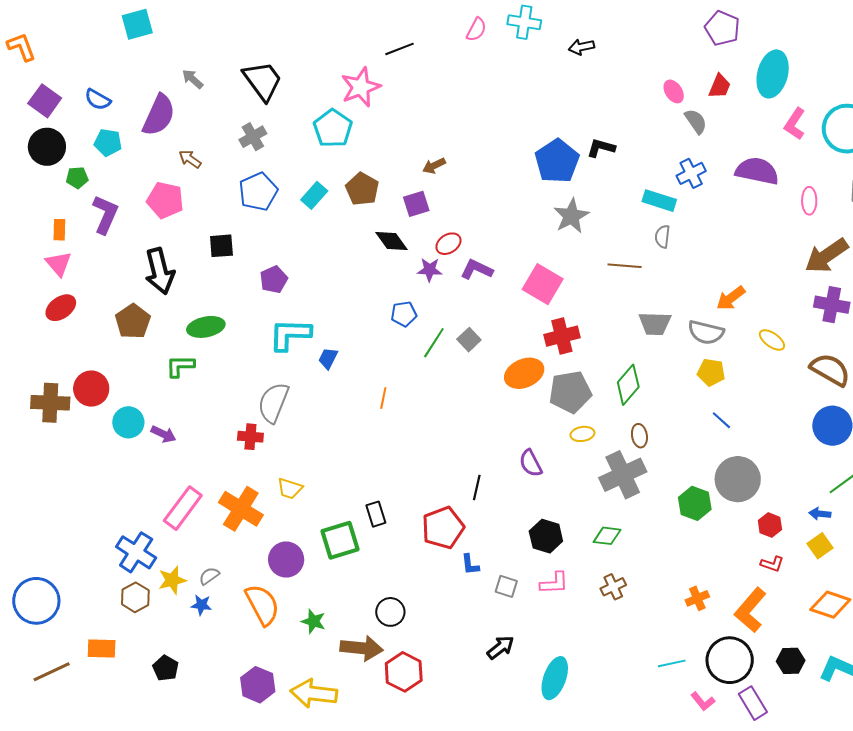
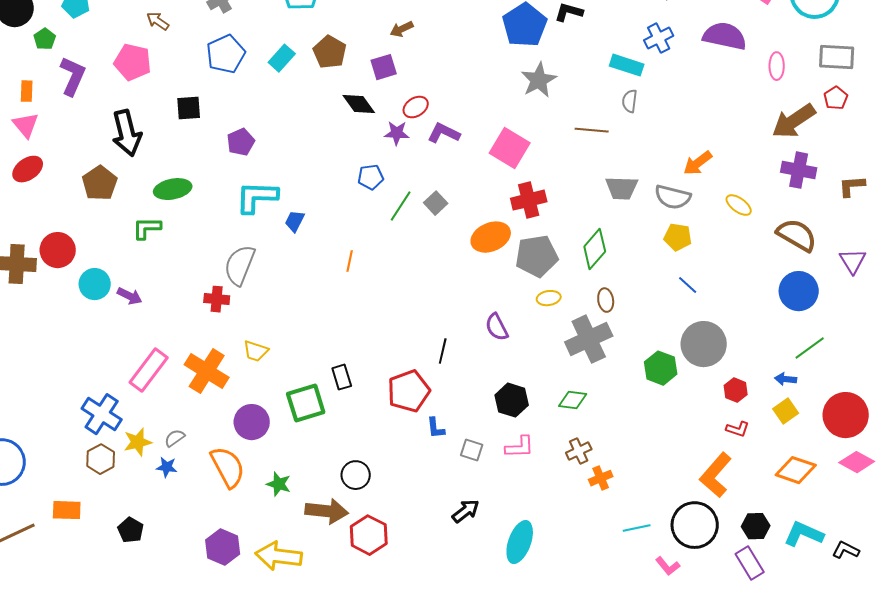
green pentagon: (77, 178) -> (45, 39), turned -30
orange cross: (697, 598) -> (601, 478), moved
purple rectangle: (753, 703) -> (750, 563), moved

